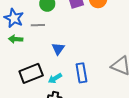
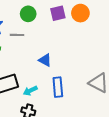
blue triangle: (58, 49) -> (45, 60), moved, turned -40

